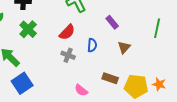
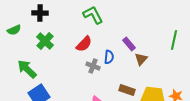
purple rectangle: (112, 22) -> (129, 44), moved
gray cross: (68, 55) -> (93, 66), moved

